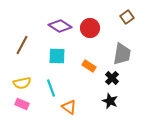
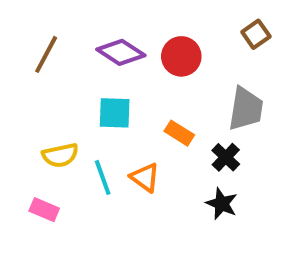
brown line: (22, 45) -> (46, 54), moved
yellow semicircle: (22, 83) -> (60, 155), moved
orange triangle: (69, 107) -> (145, 177), moved

